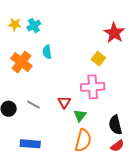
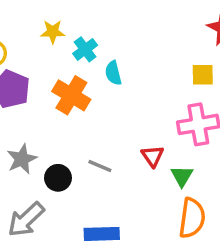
cyan cross: (34, 25) -> (85, 49), moved
yellow square: (98, 59) -> (203, 75), turned -32

